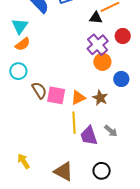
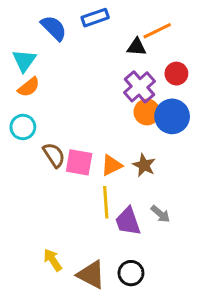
blue circle: (121, 79) -> (172, 116), moved, size x1.5
yellow arrow: (24, 161) -> (53, 260), moved
black circle: (102, 171) -> (131, 273), moved

